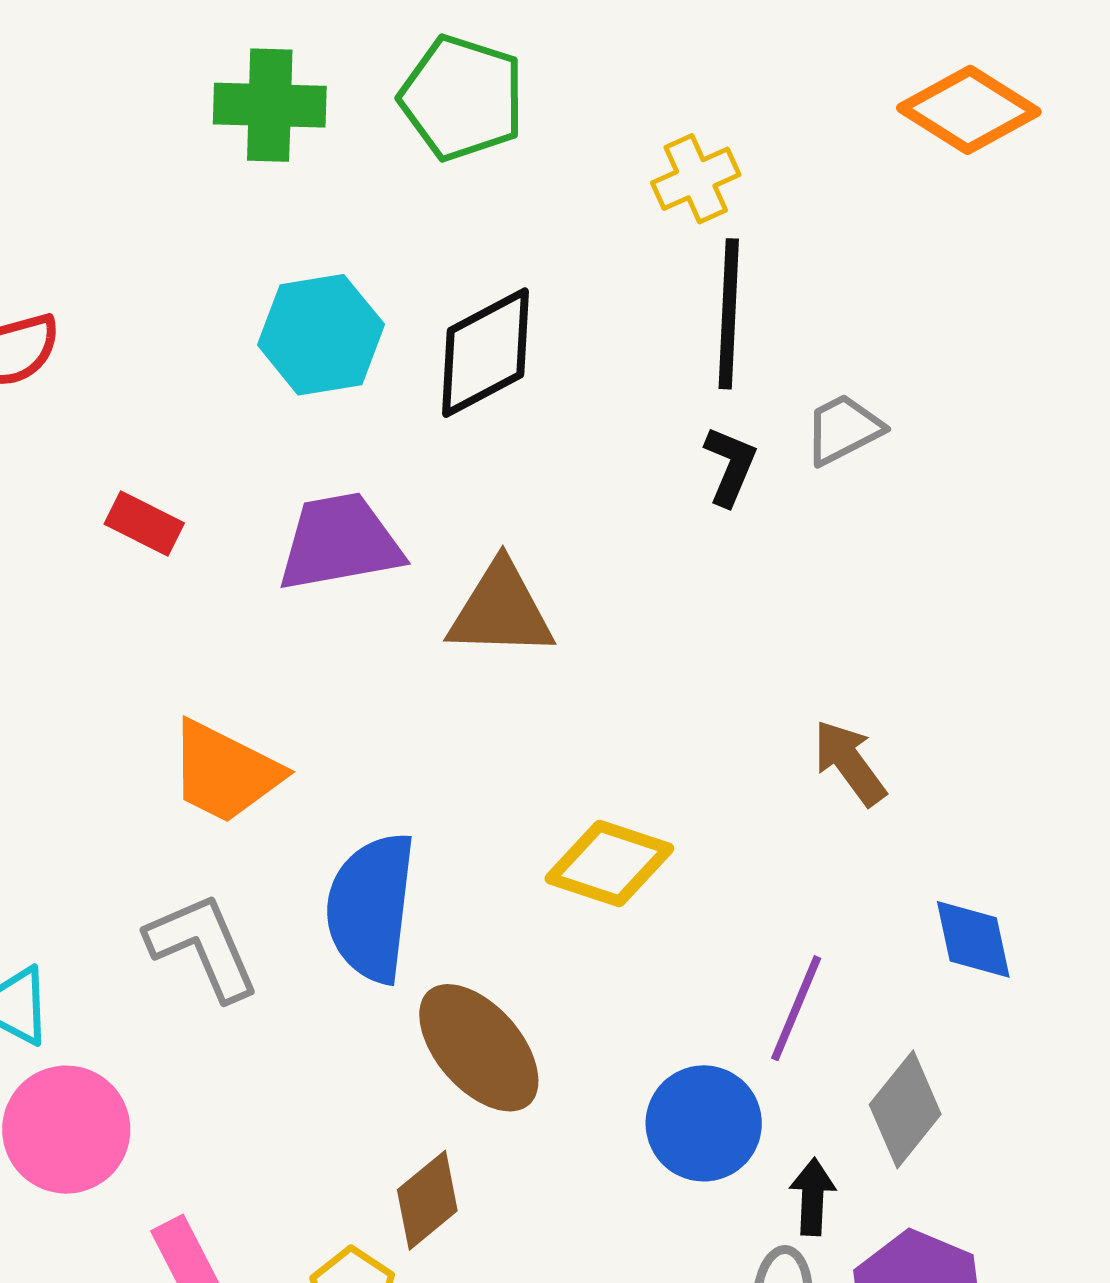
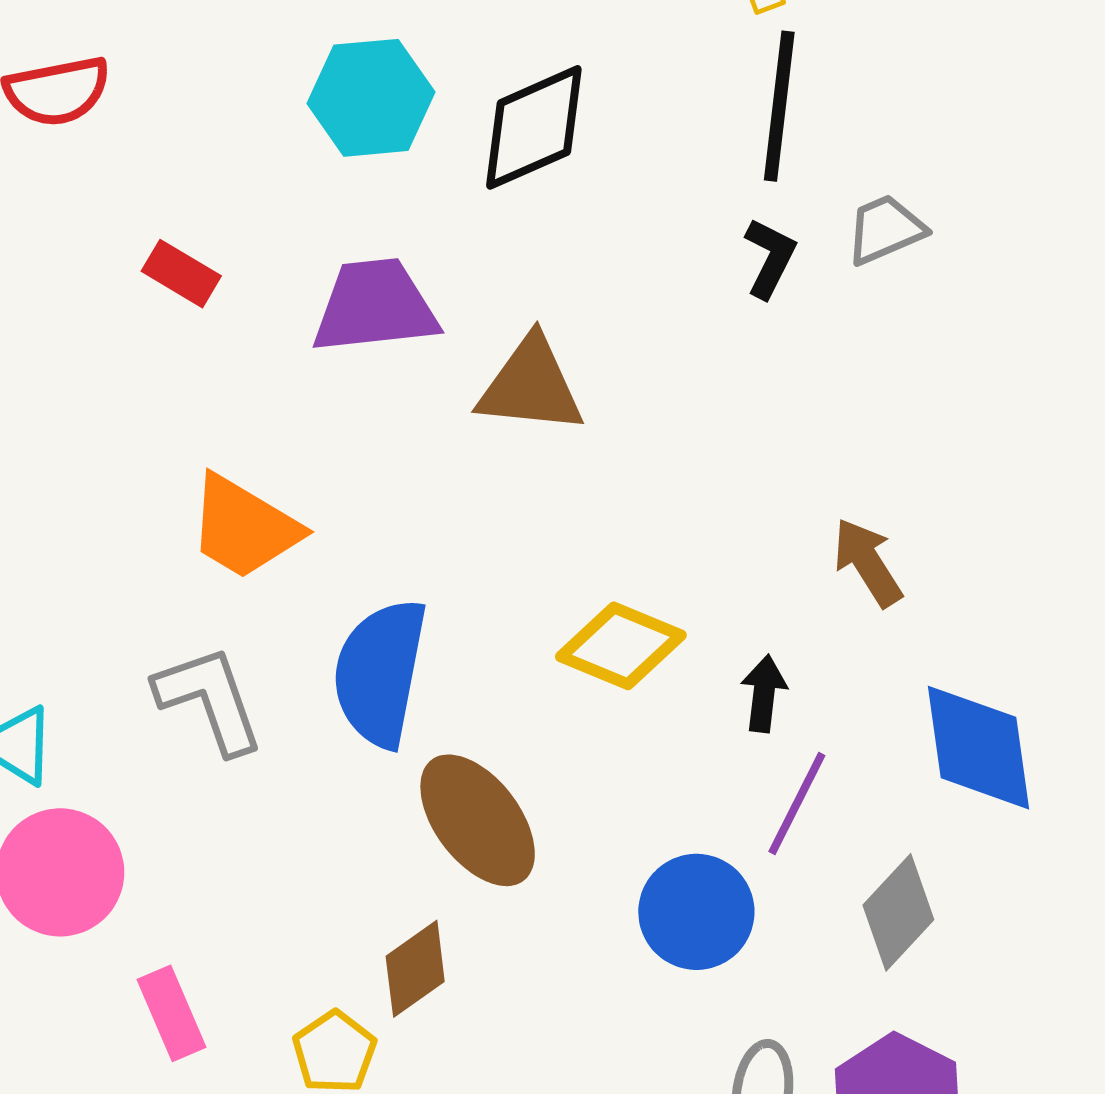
blue diamond: (973, 939) -> (978, 748), size x1.5
black arrow: (813, 1197) -> (764, 694), moved

